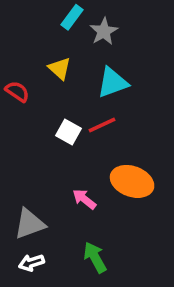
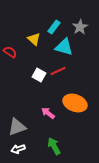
cyan rectangle: (72, 17) -> (54, 27), moved
gray star: (104, 31) -> (80, 27), moved
cyan triangle: (113, 83) -> (64, 47), turned 36

